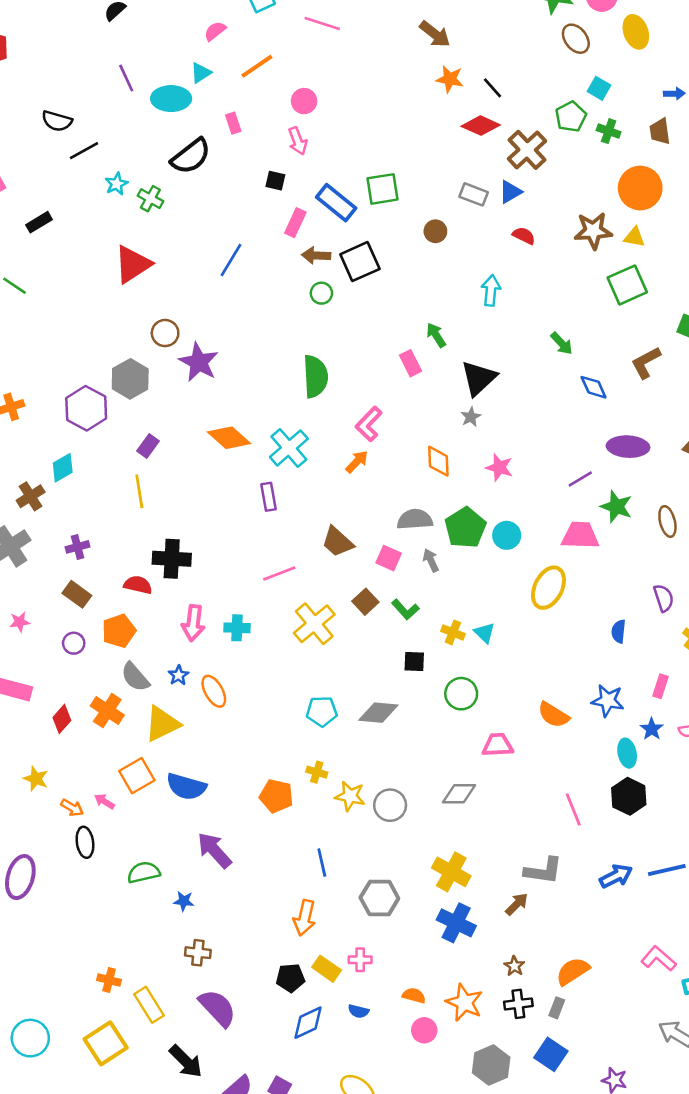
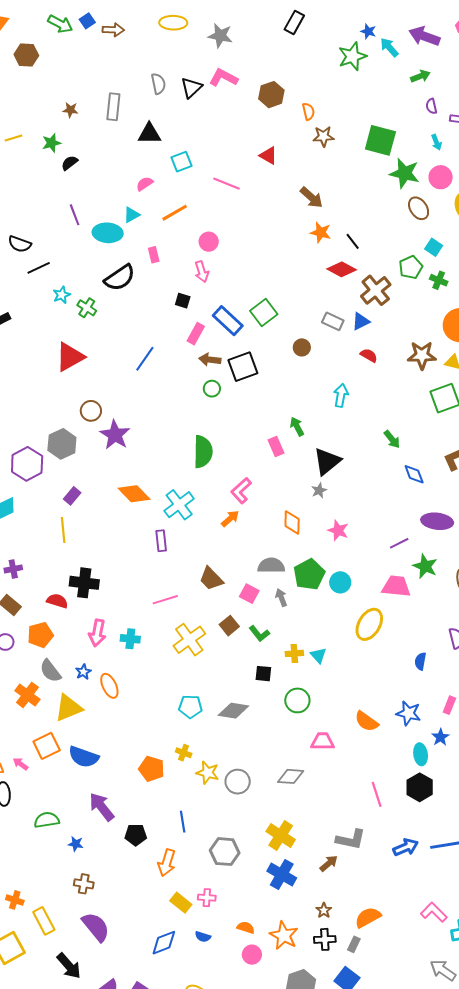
green square: (383, 189) -> (264, 313), turned -32
yellow cross: (453, 632) -> (294, 653), turned -30
black pentagon: (290, 978) -> (136, 835), moved

